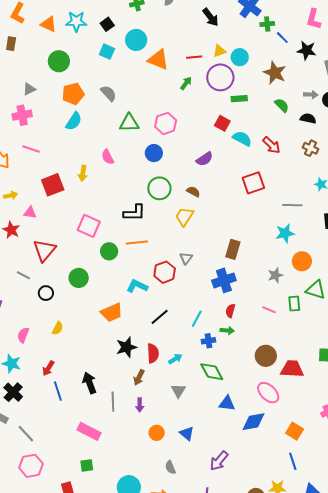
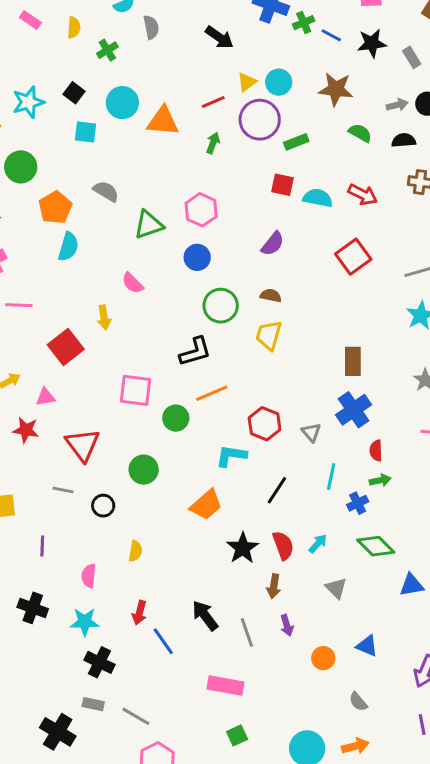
gray triangle: (186, 258) -> (311, 432), moved

